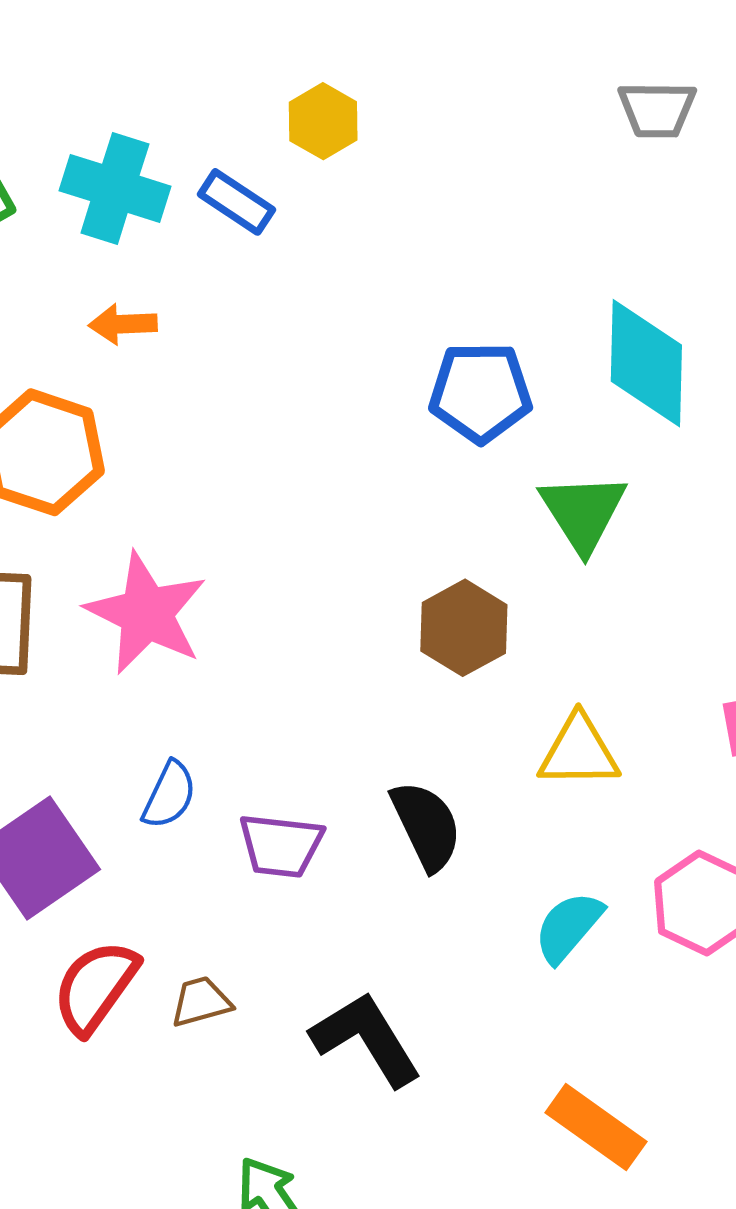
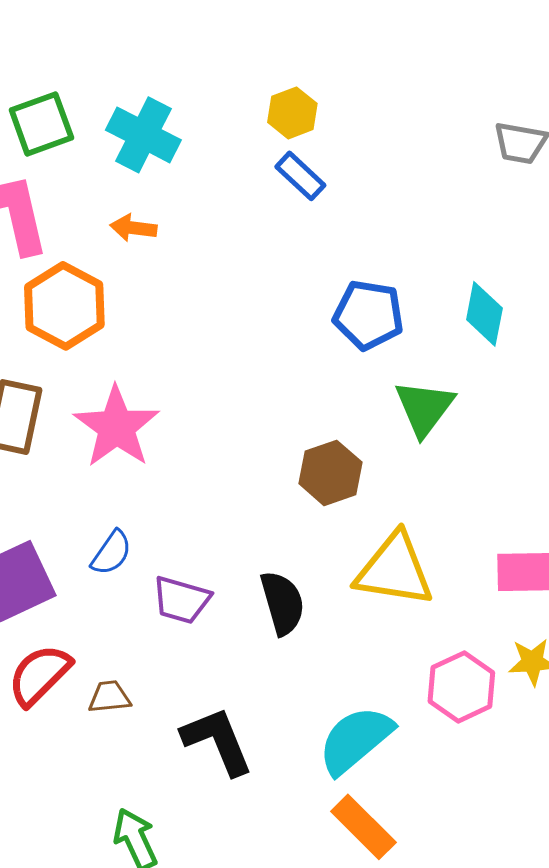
blue rectangle: (236, 202) -> (300, 176), moved
cyan diamond: (646, 363) -> (484, 314), size x0.7
yellow triangle: (579, 751) -> (394, 570), size x1.4
cyan semicircle: (568, 927) -> (355, 740), moved, size x1.5

